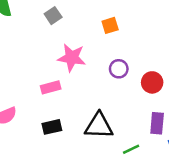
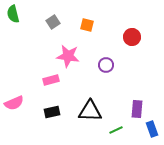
orange square: (110, 25) -> (87, 25), moved, turned 32
red circle: (152, 82) -> (132, 37), moved

